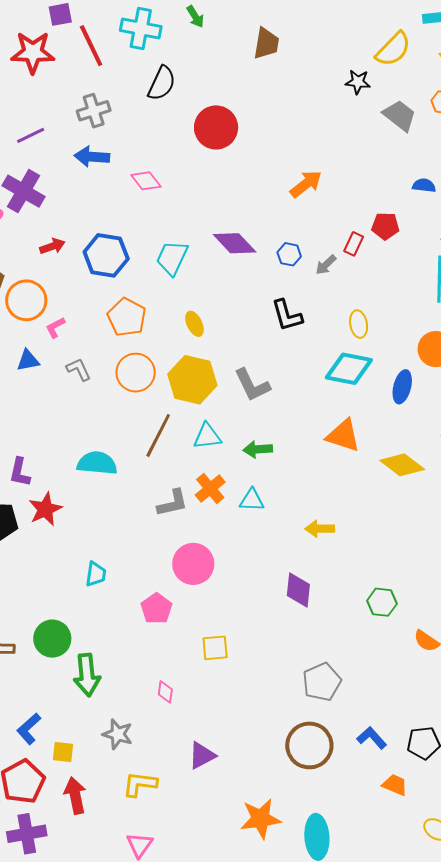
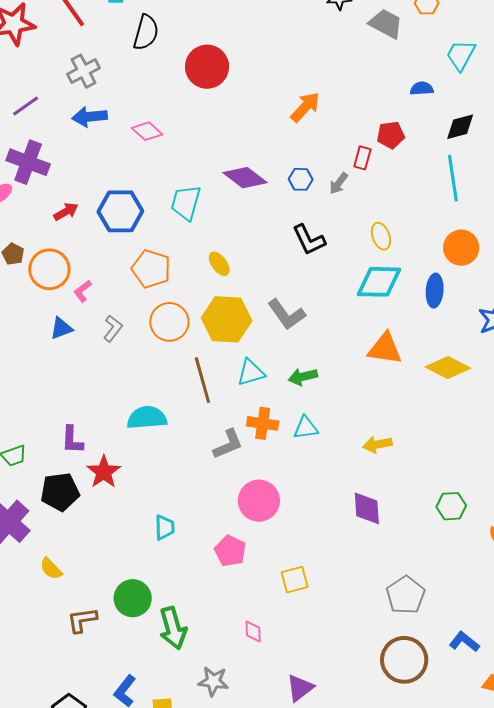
gray L-shape: (79, 369) -> (113, 328), turned 72
brown line: (158, 435) -> (202, 380), turned -33
orange cross: (210, 488) -> (263, 423), turned -32

